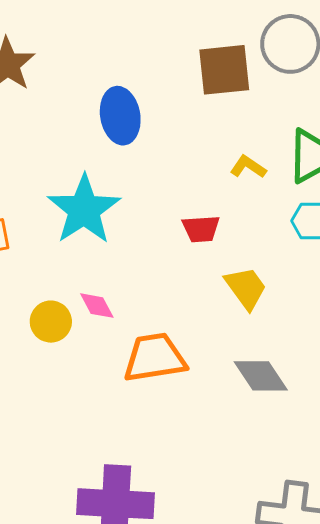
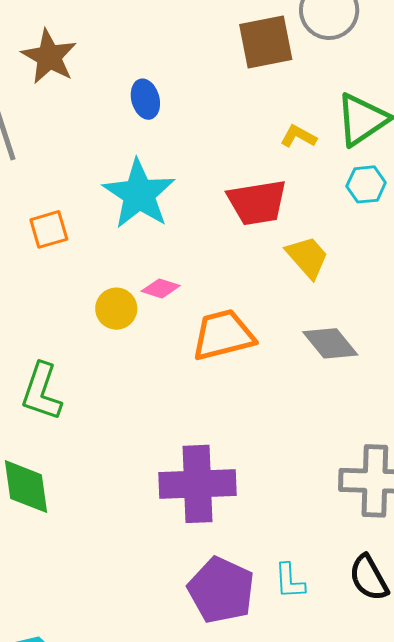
blue ellipse: (120, 116) -> (145, 99), moved, size x0.7
red trapezoid: (201, 229) -> (257, 202), size x1.6
pink diamond: (97, 306) -> (161, 288), turned -39

